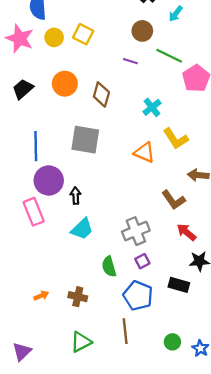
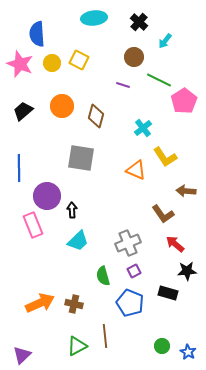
blue line: (36, 146) -> (19, 168), moved
orange arrow: (41, 296) -> (40, 303), size x2.0
brown line: (125, 331) -> (105, 336), moved

